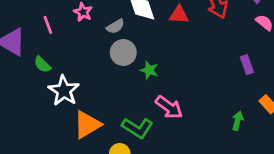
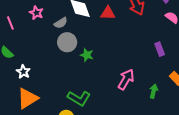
white star: (64, 91) -> (23, 72), size x0.6
pink arrow: (169, 107) -> (126, 79), moved, turned -95
orange triangle: (87, 125) -> (28, 98), moved

